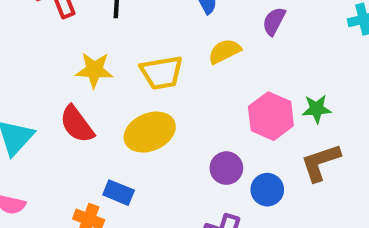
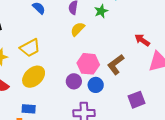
yellow semicircle: (225, 51) -> (78, 29), moved
green star: (317, 109) -> (101, 11), moved
pink hexagon: (271, 116) -> (88, 64), moved

